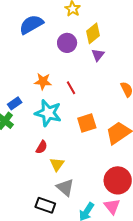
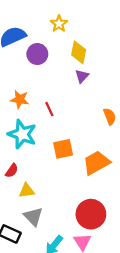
yellow diamond: (93, 33) -> (79, 52), turned -45
purple circle: (67, 43) -> (37, 54), moved
yellow triangle: (57, 164) -> (27, 191), turned 42

